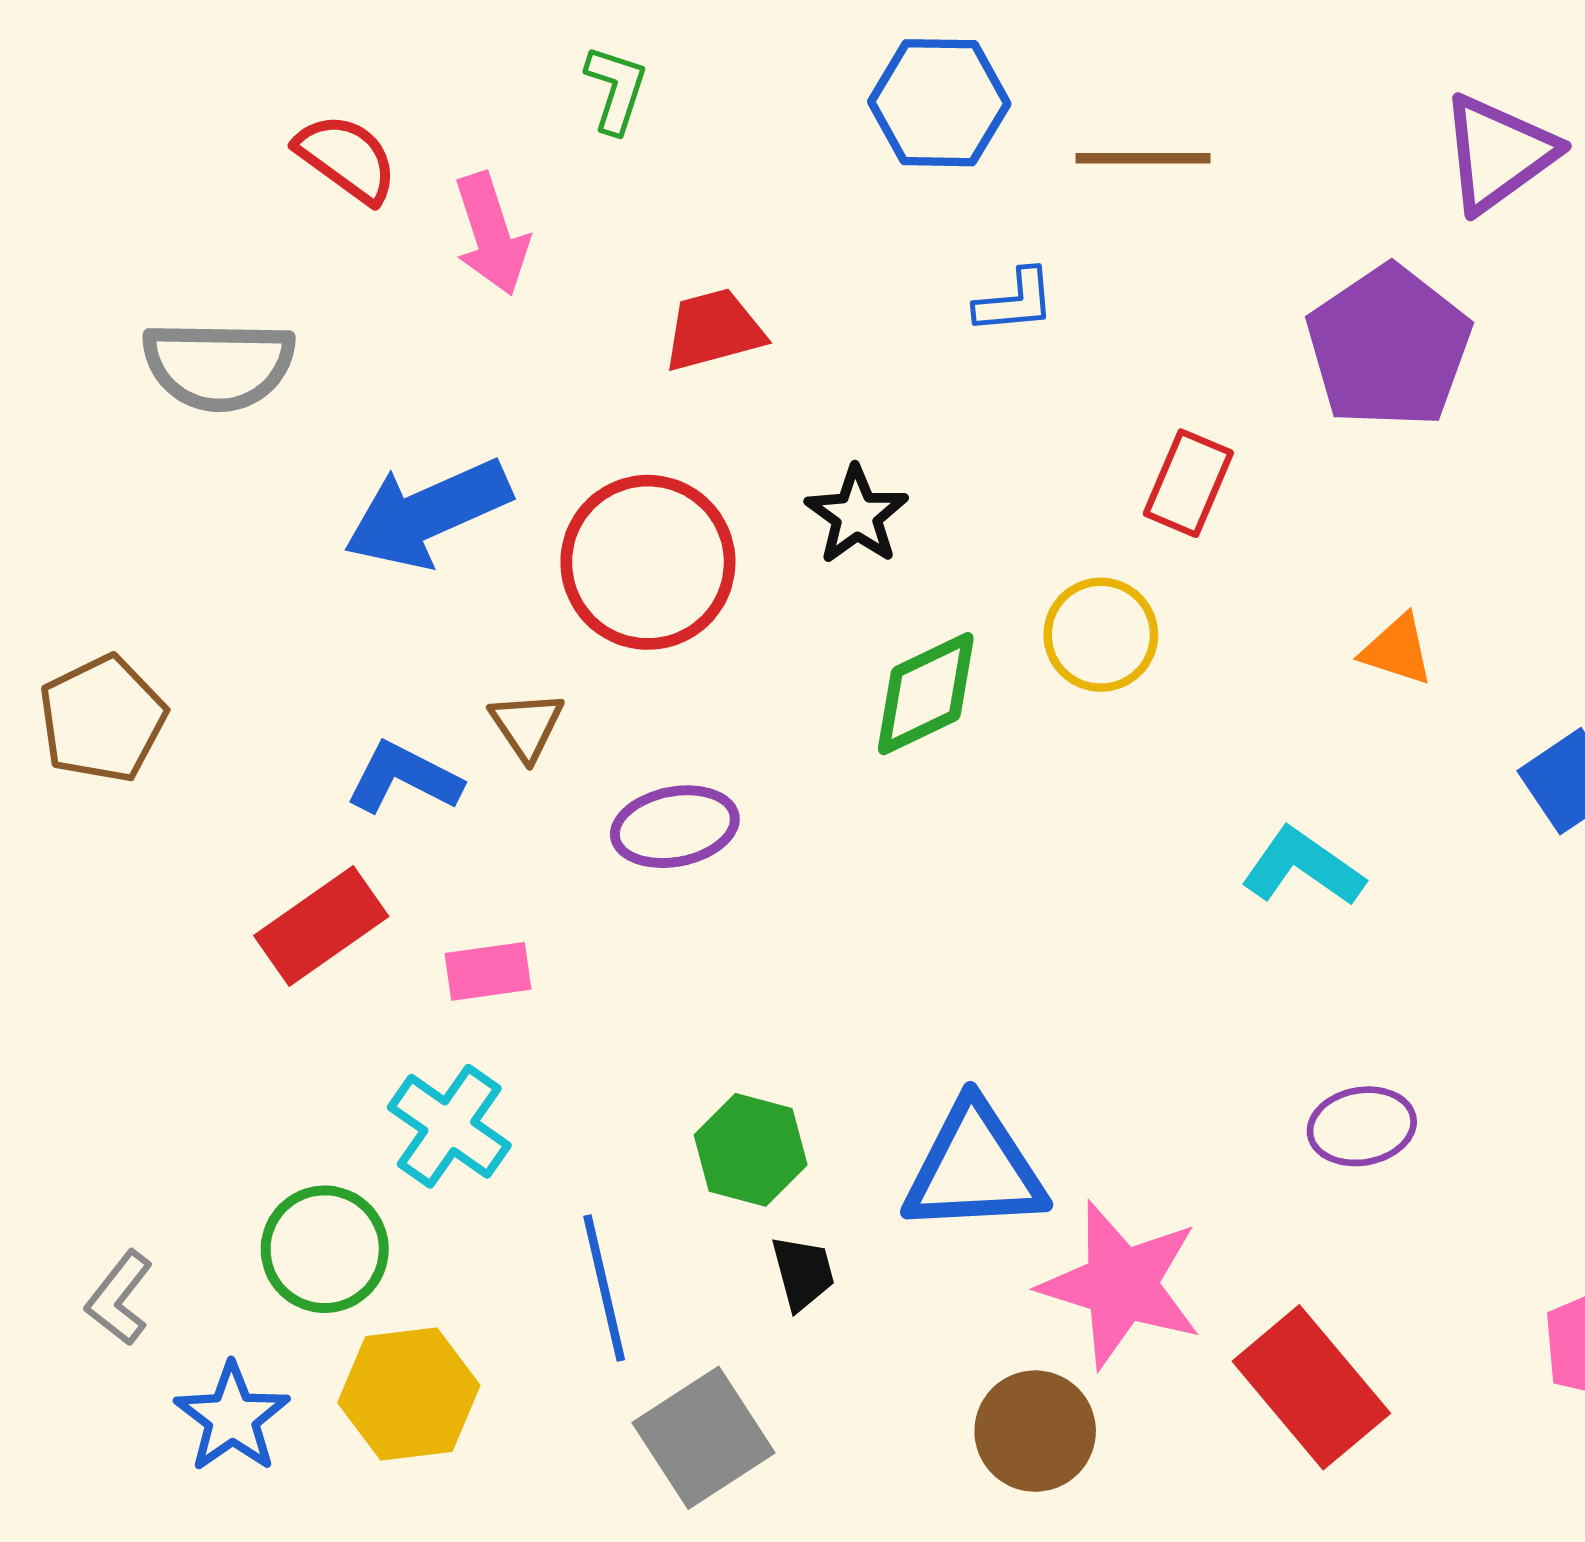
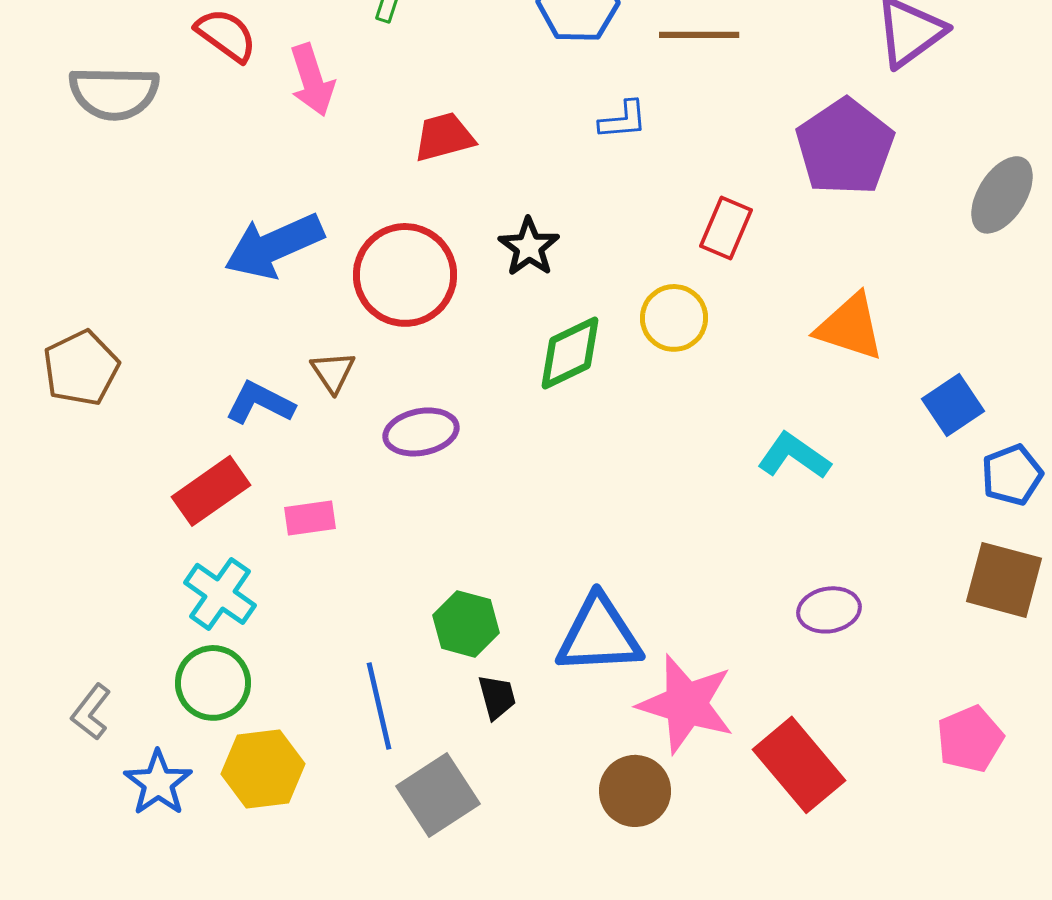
gray semicircle: (219, 365) -> (114, 93), moved
orange triangle: (1397, 650) -> (850, 327), size x1.6
cyan cross: (449, 1126) -> (220, 594), moved

